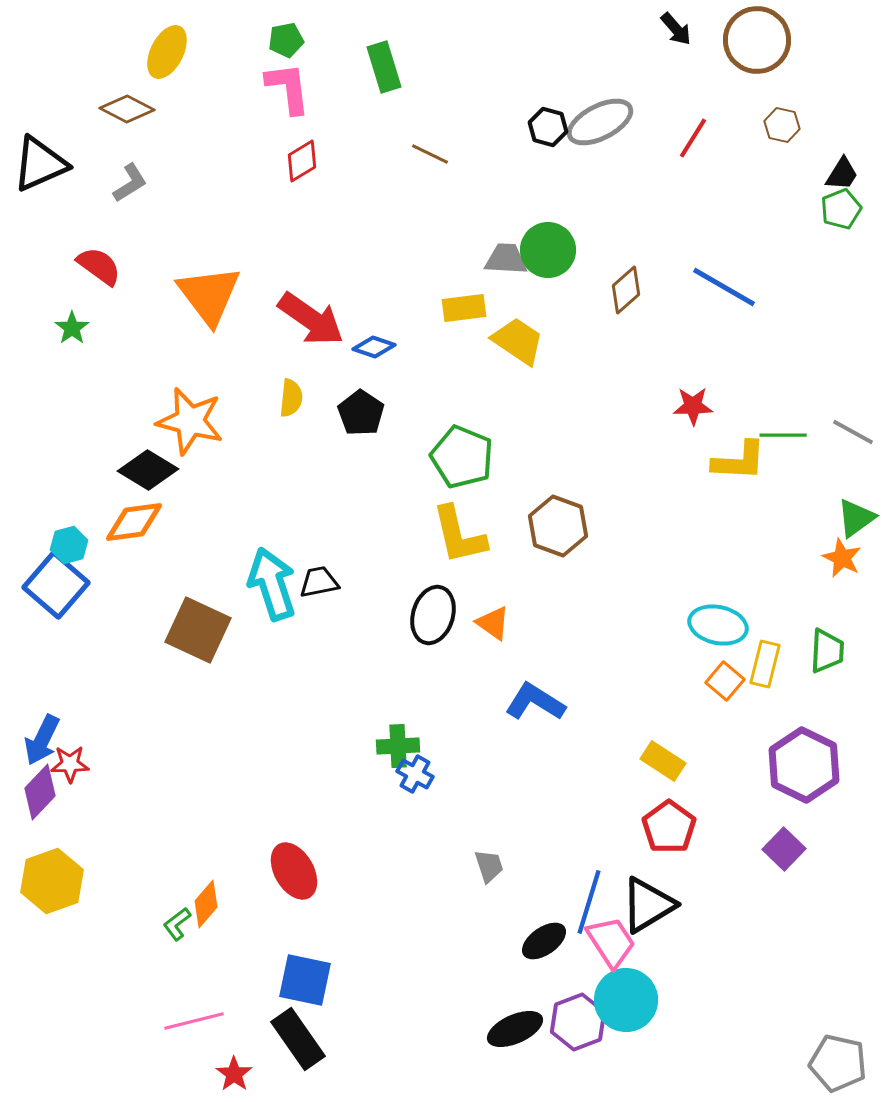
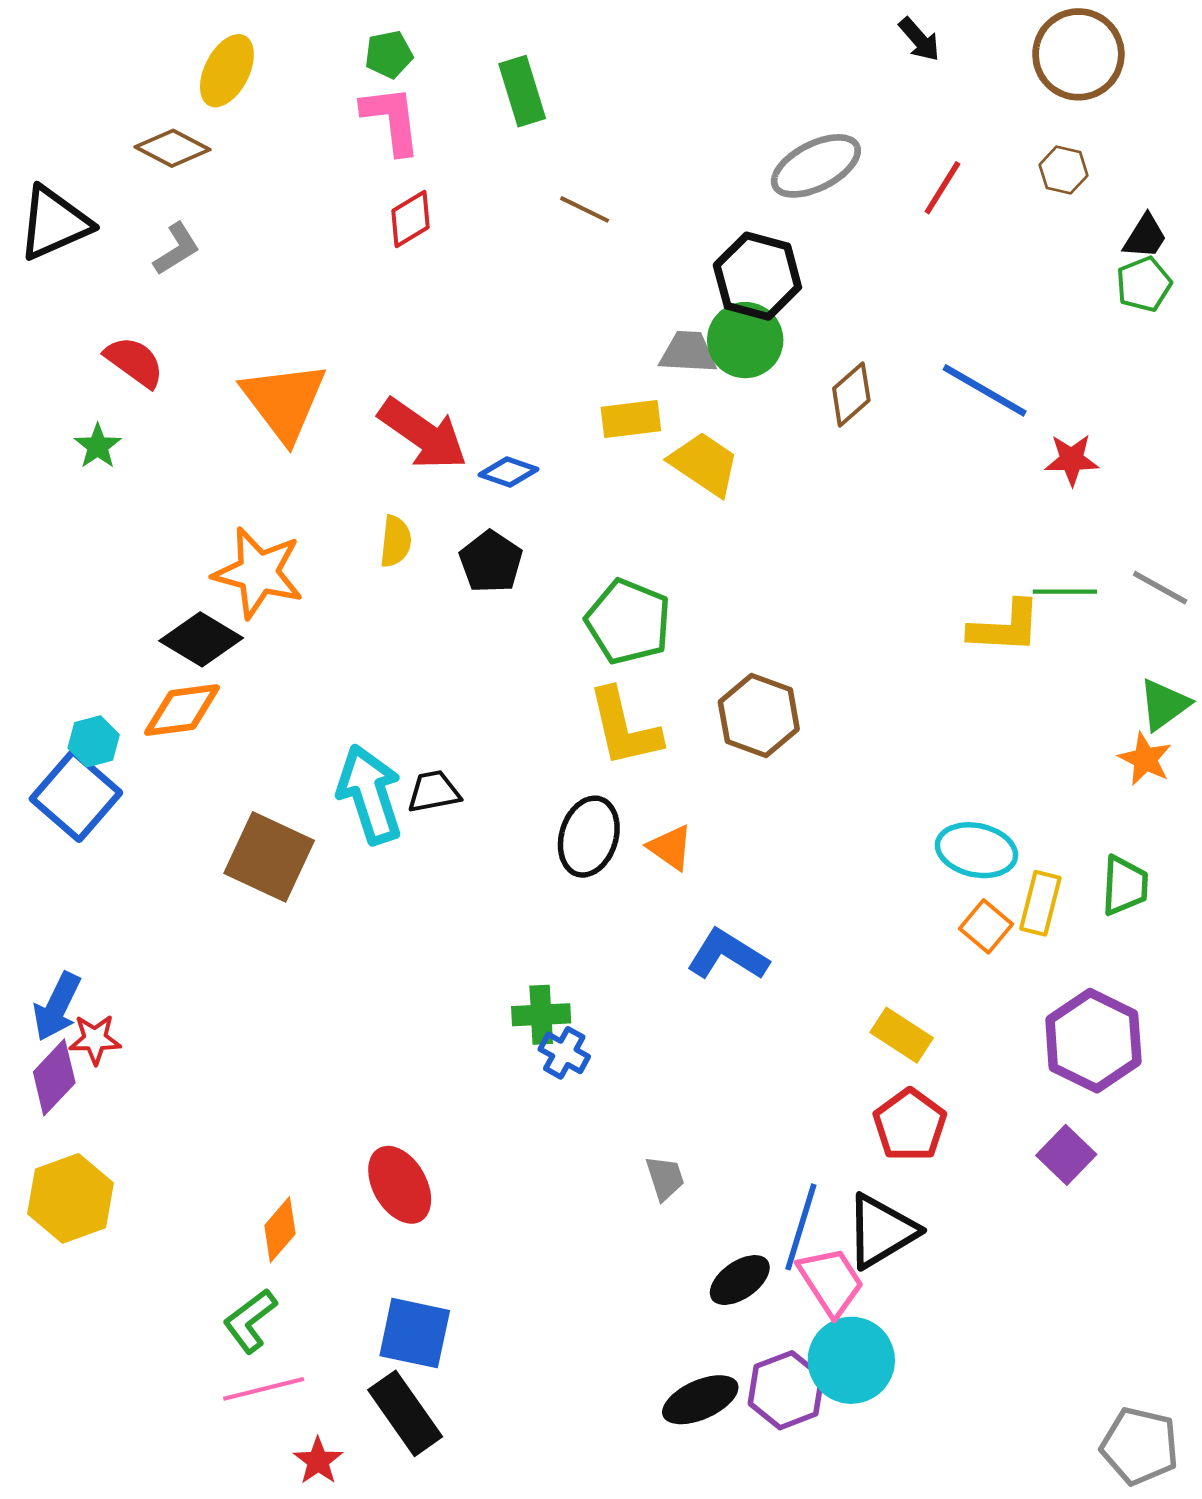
brown circle: (757, 40) -> (1078, 54), moved
black hexagon: (548, 127) -> (757, 276), moved, size x1.6
red star: (693, 406) -> (1072, 460), moved
green L-shape: (177, 924) -> (250, 1321), moved, size x1.4

